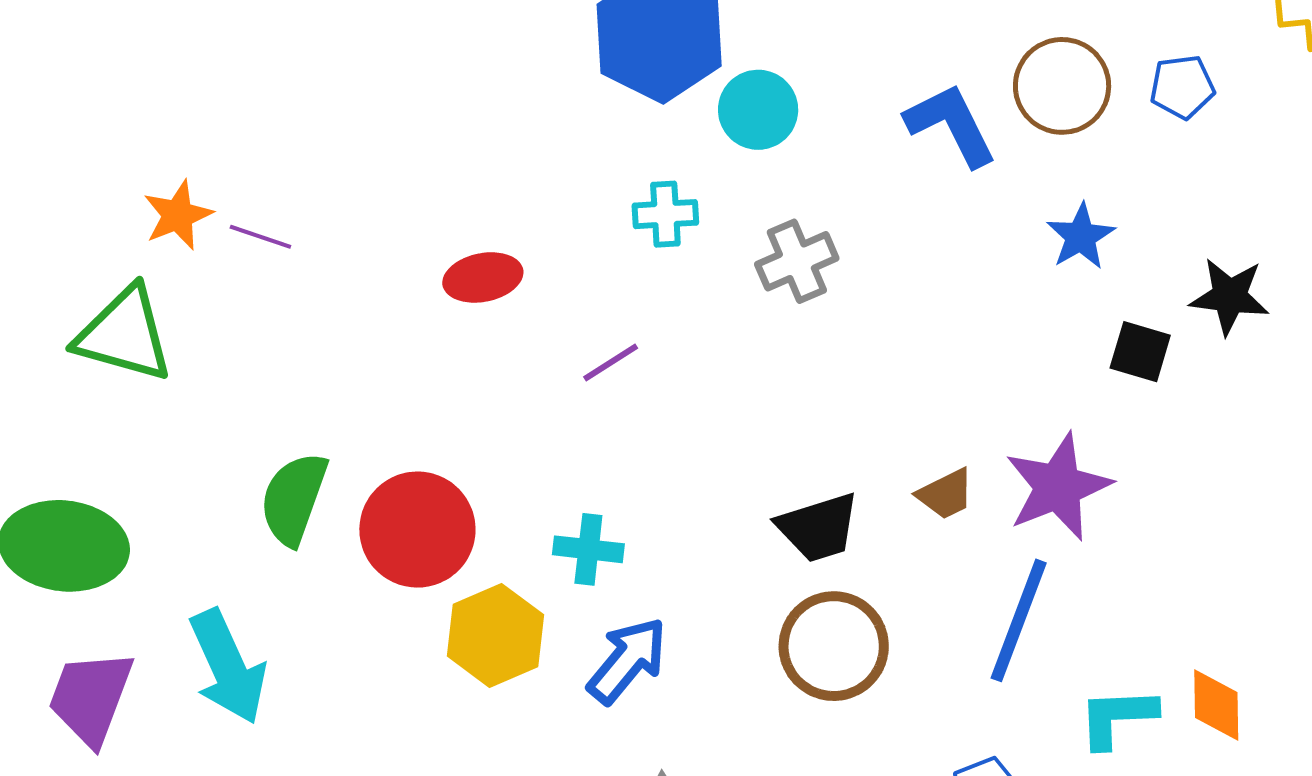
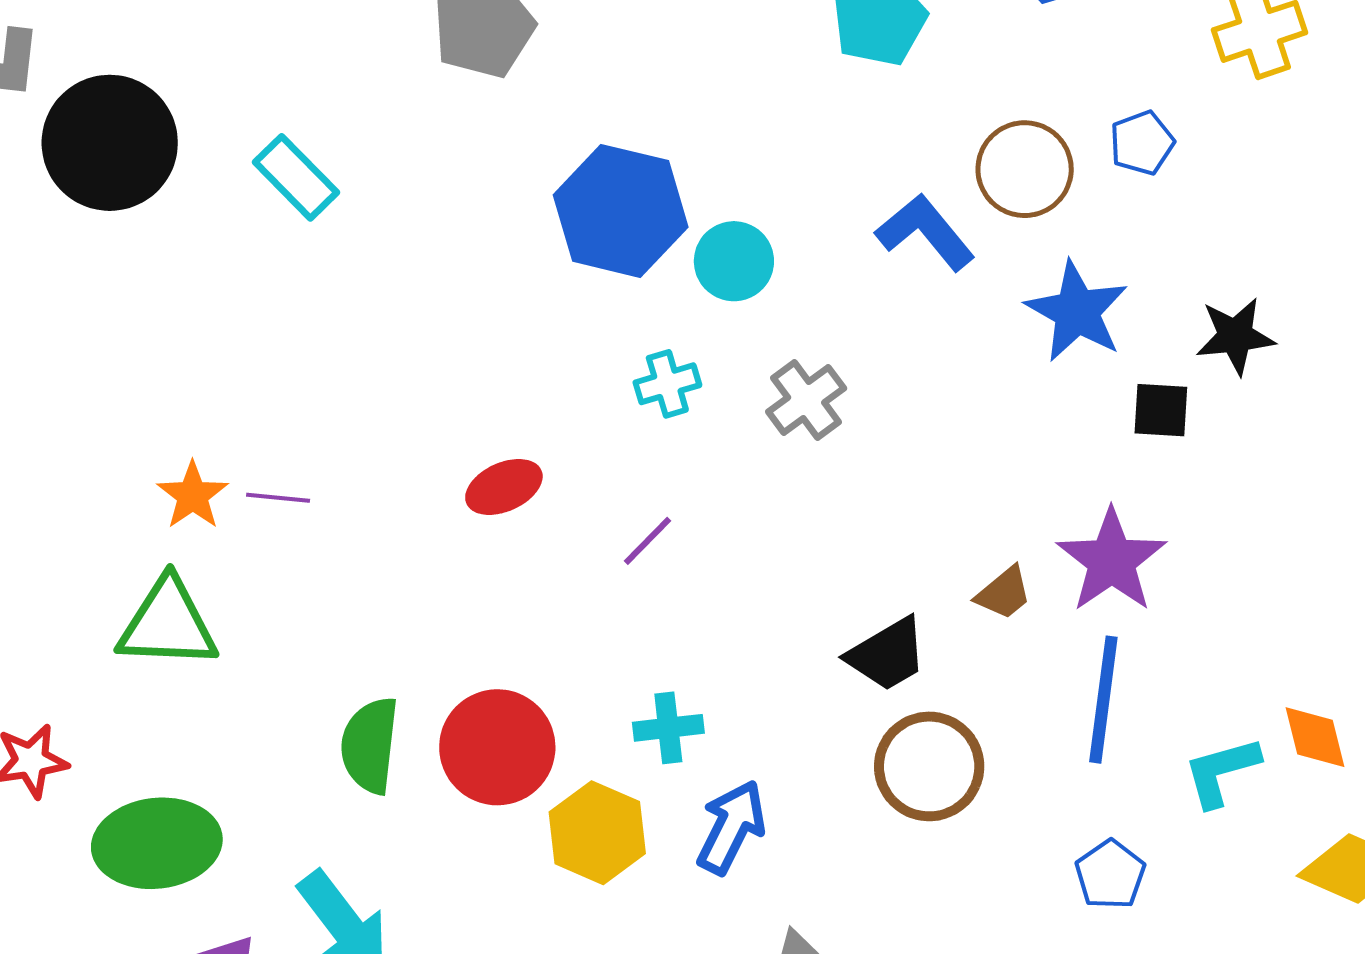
blue star: (1081, 236) -> (1077, 311), size x1.5

